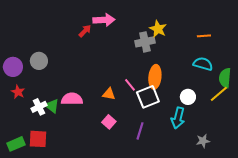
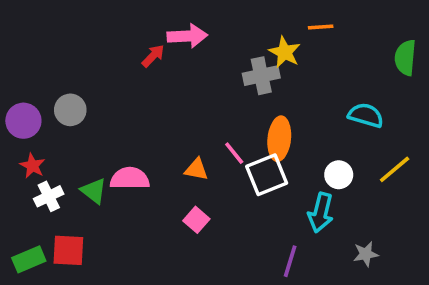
orange line: (204, 36) -> (321, 27), moved
green semicircle: (225, 78) -> (405, 58), moved
white cross: (39, 107) -> (49, 196), moved
purple line: (140, 131) -> (290, 261), moved

